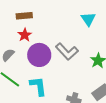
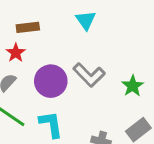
cyan triangle: (88, 19) -> (86, 20), moved
red star: (25, 35) -> (16, 53), moved

